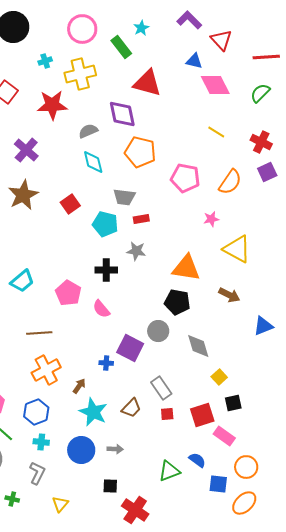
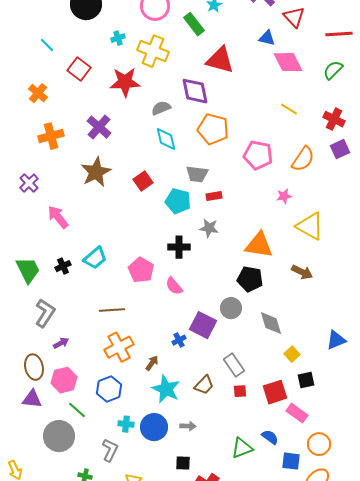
yellow cross: (80, 74) -> (153, 51), turned 36
blue triangle: (263, 326) -> (336, 340), moved
blue cross: (106, 363) -> (179, 340), turned -32
cyan cross: (41, 442) -> (126, 424), moved

